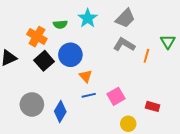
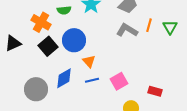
orange line: (146, 56) -> (149, 25), moved
blue diamond: (60, 112) -> (64, 78), moved, turned 30

